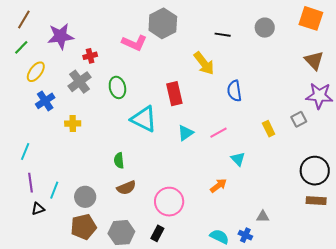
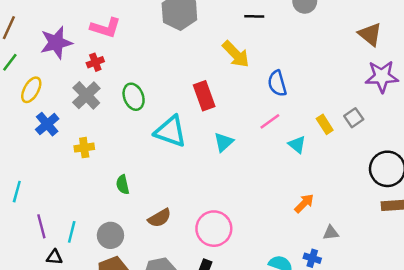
pink L-shape: (134, 43) -> (105, 28), moved
gray square: (299, 119) -> (354, 118), moved
pink line: (219, 133) -> (270, 121), moved
cyan line: (25, 152) -> (17, 192), moved
cyan triangle: (238, 159) -> (297, 145), moved
green semicircle: (119, 160) -> (123, 185), moved
orange arrow: (218, 186) -> (304, 203), moved
black triangle: (38, 209) -> (54, 257), turned 32

